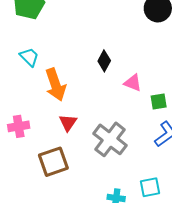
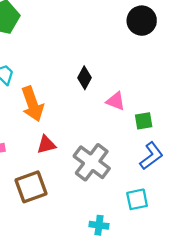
red triangle: (68, 123) -> (46, 145), turned 42
cyan square: (150, 187) -> (137, 199), moved

